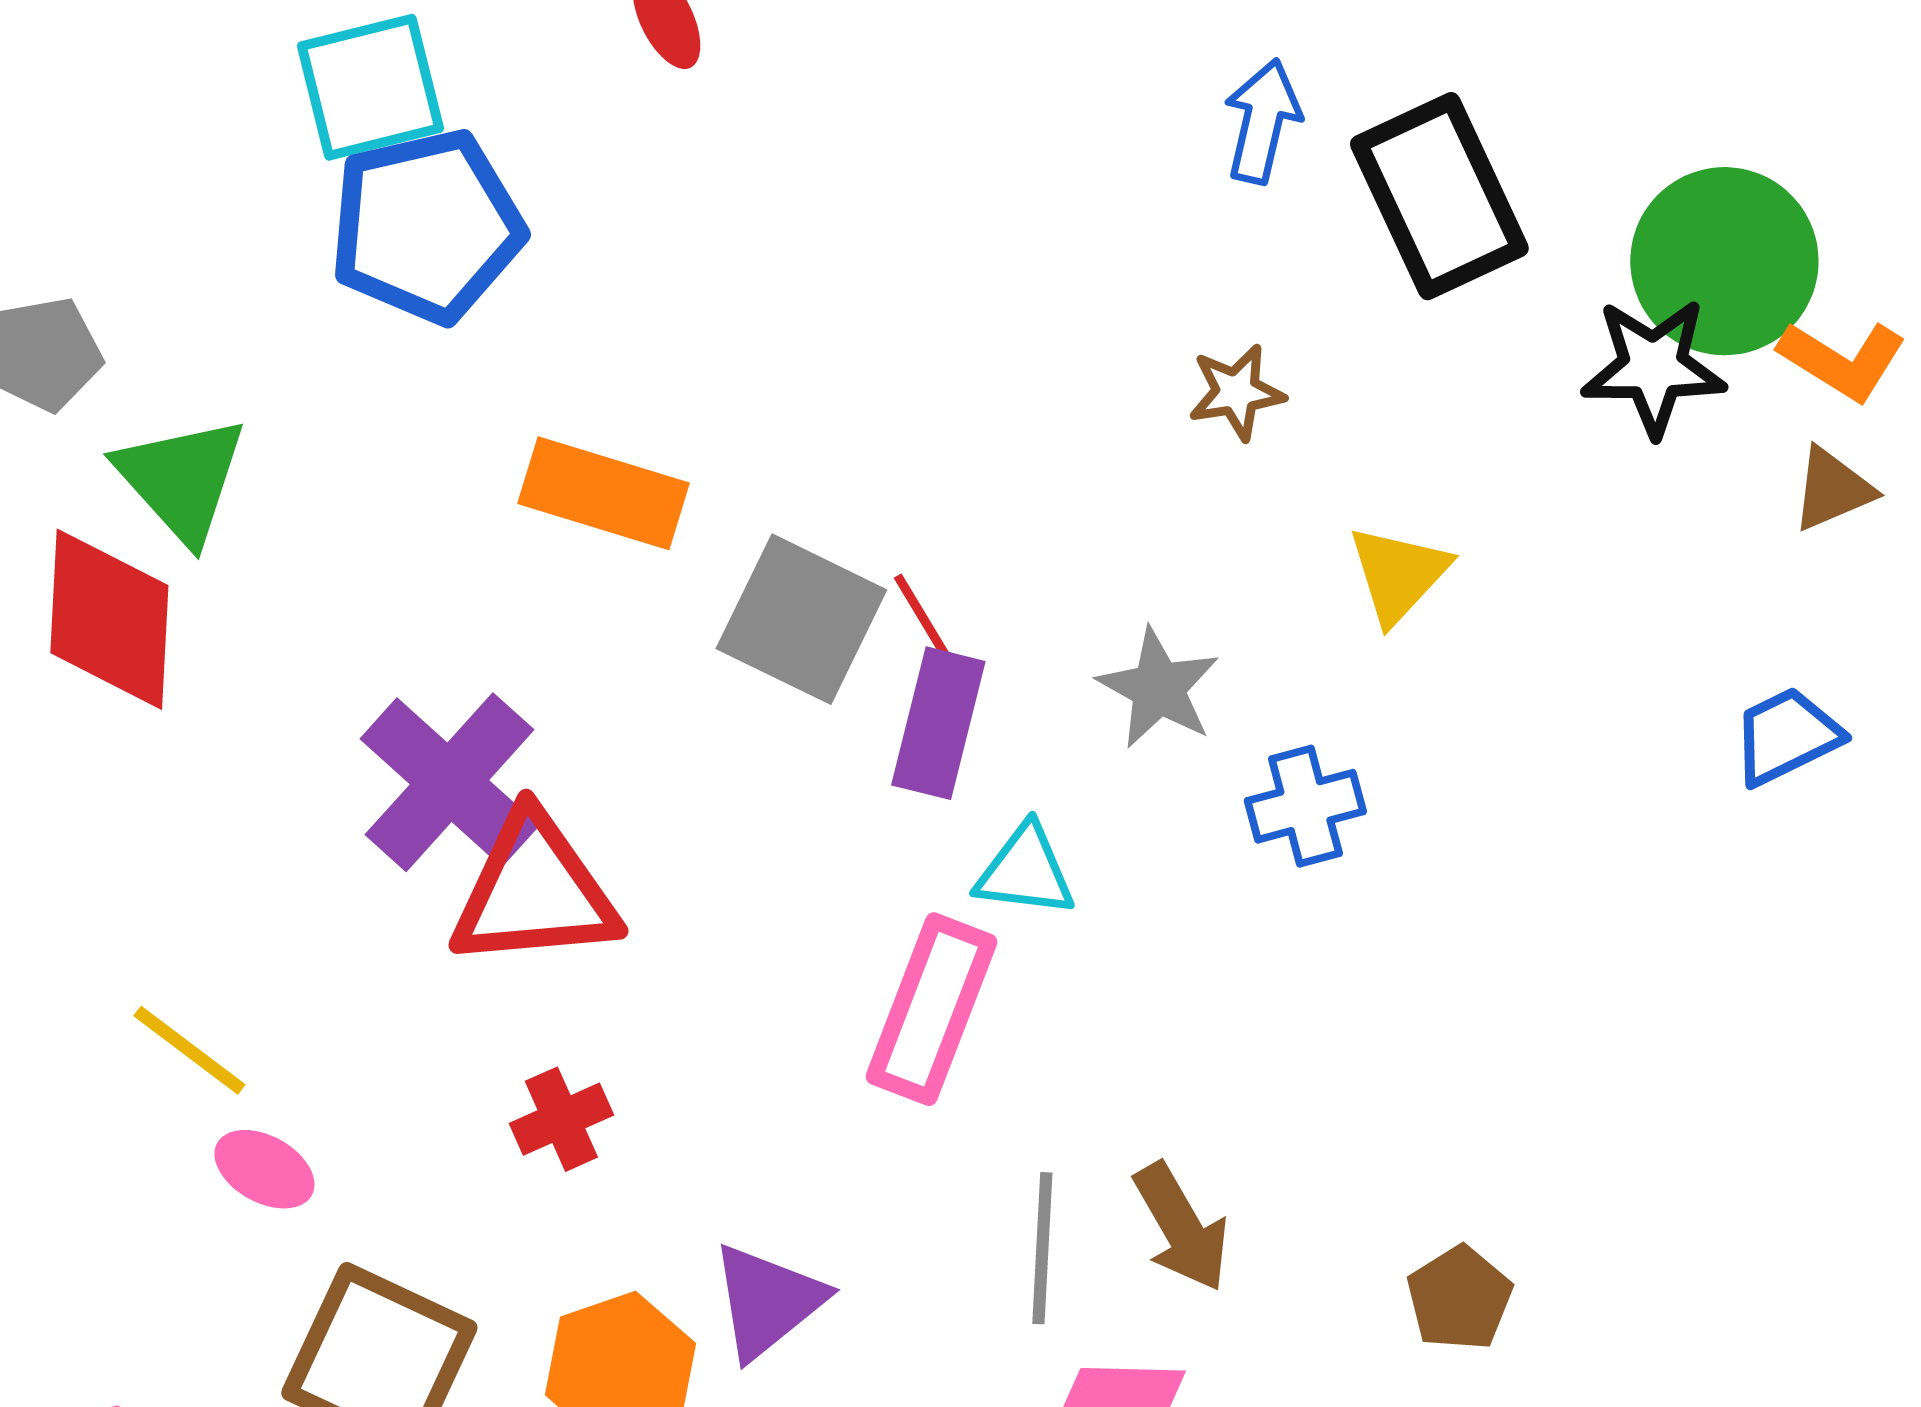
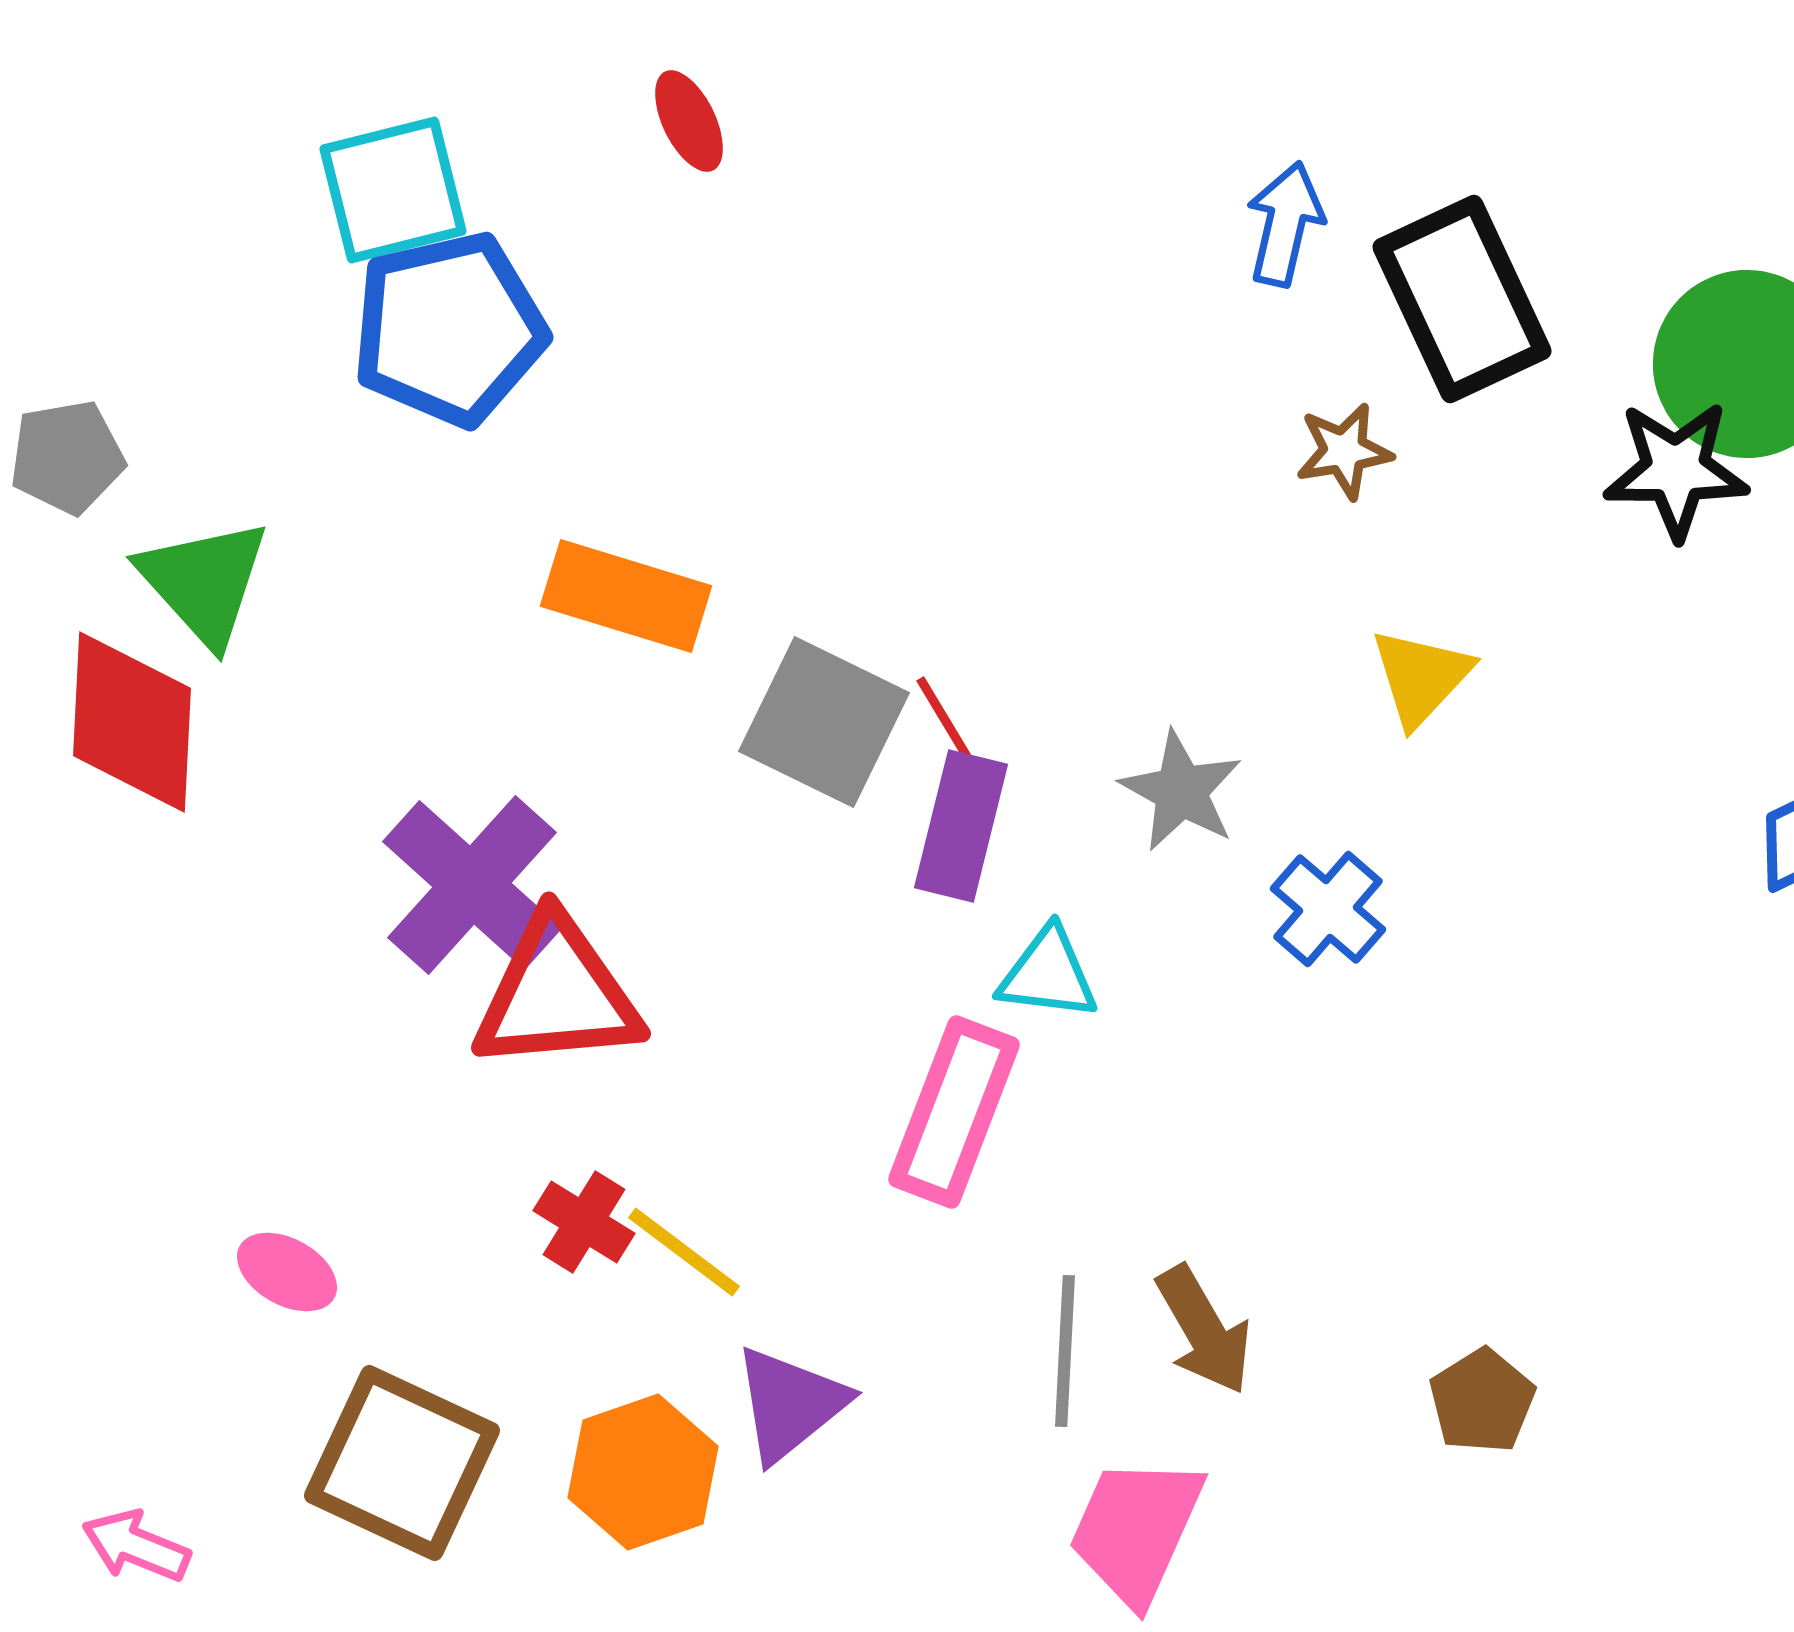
brown star: (1236, 392) -> (1344, 451), moved
blue cross: (1305, 806) -> (1328, 909), turned -34
yellow line: (189, 1050) -> (684, 1252), moved
red cross: (561, 1119) -> (584, 1222), turned -34

